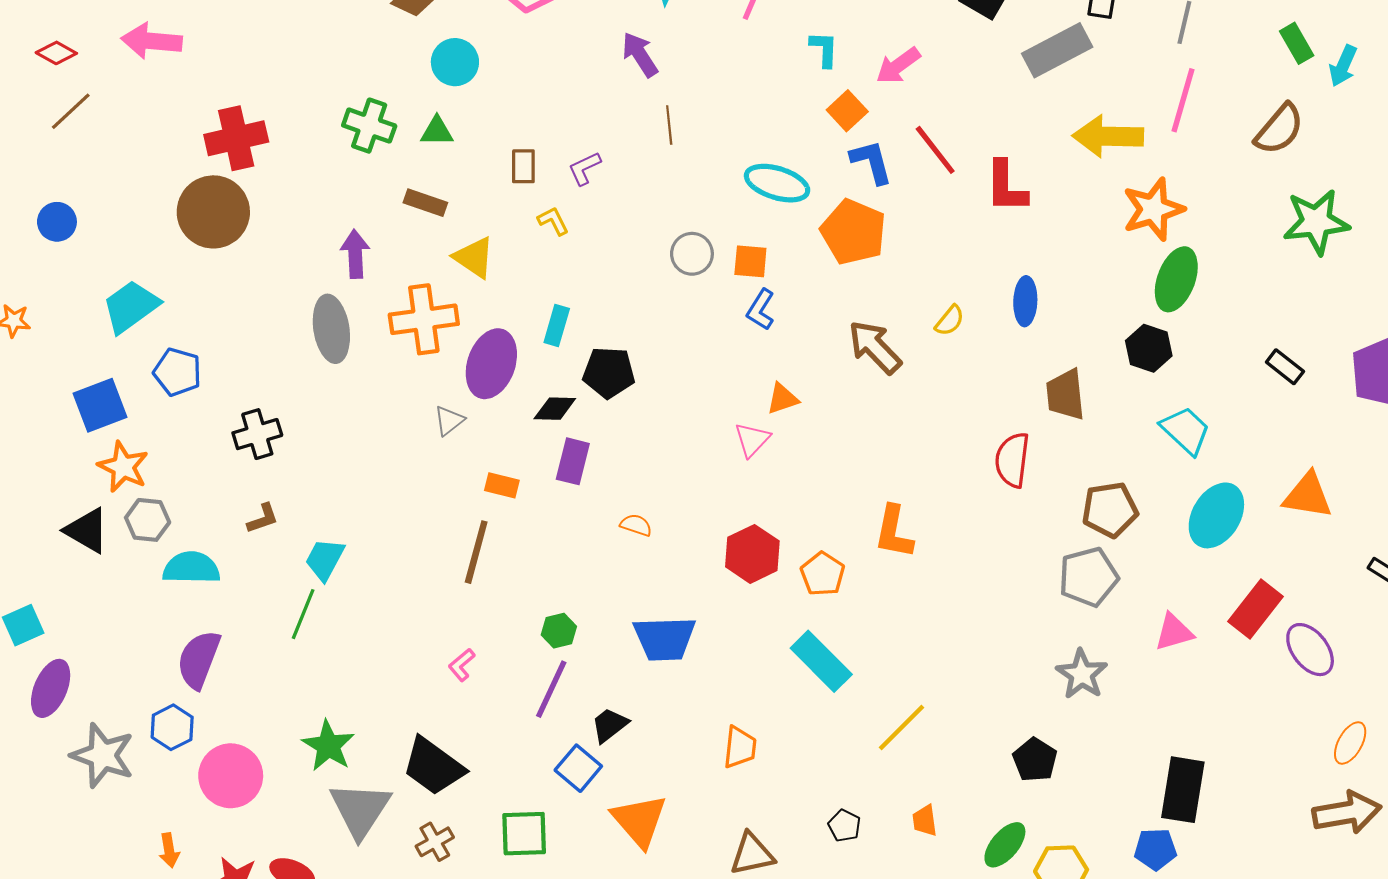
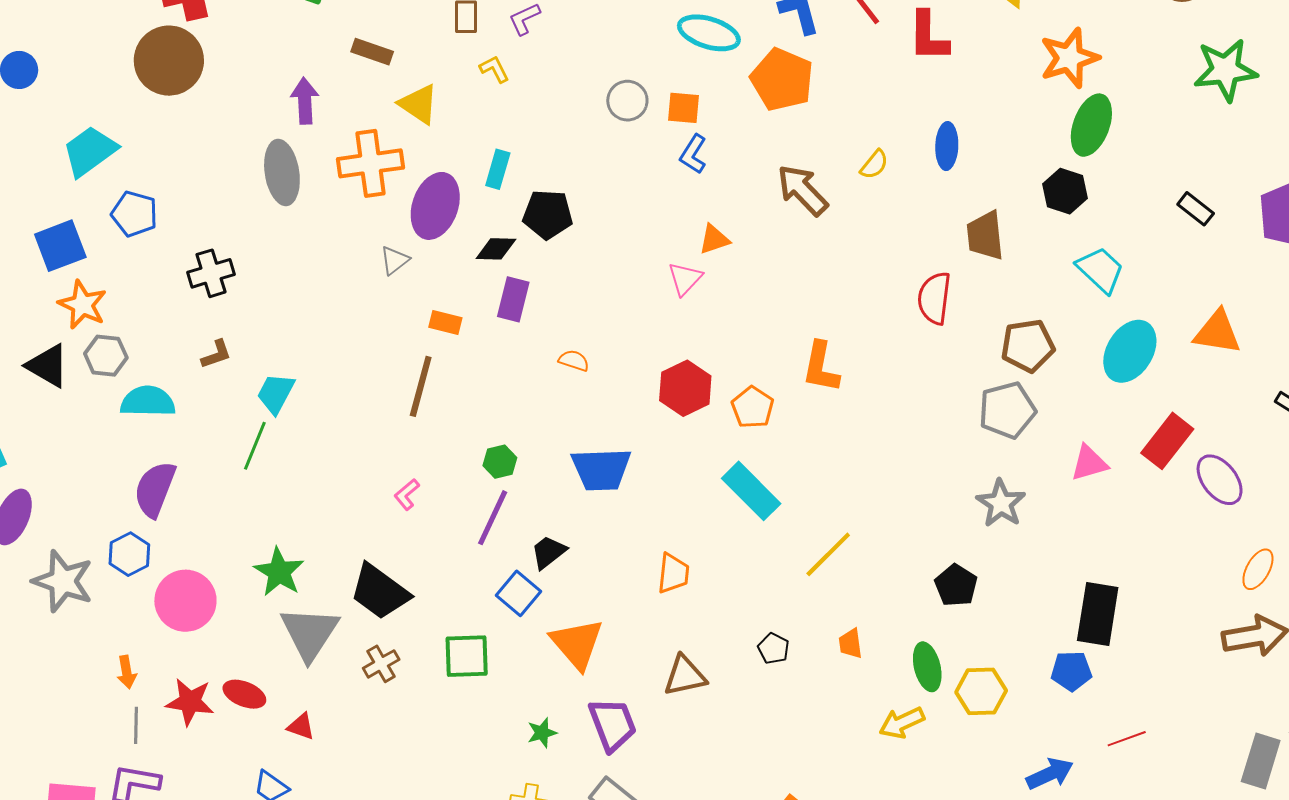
green ellipse: (1005, 845) -> (927, 667), turned -54

